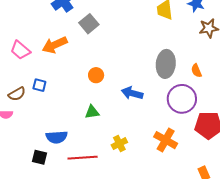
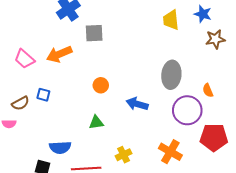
gray square: (89, 24) -> (94, 33), turned 36
orange semicircle: (196, 71) -> (208, 90), moved

